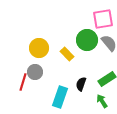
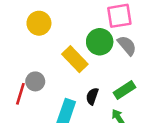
yellow circle: (39, 48) -> (39, 23), moved
yellow rectangle: (67, 54) -> (75, 59), size x1.5

